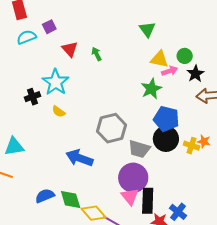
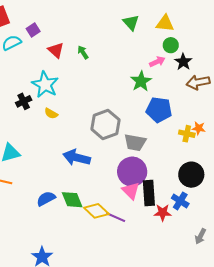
yellow triangle: (159, 59) -> (165, 23), moved
black circle: (166, 139) -> (191, 175), moved

